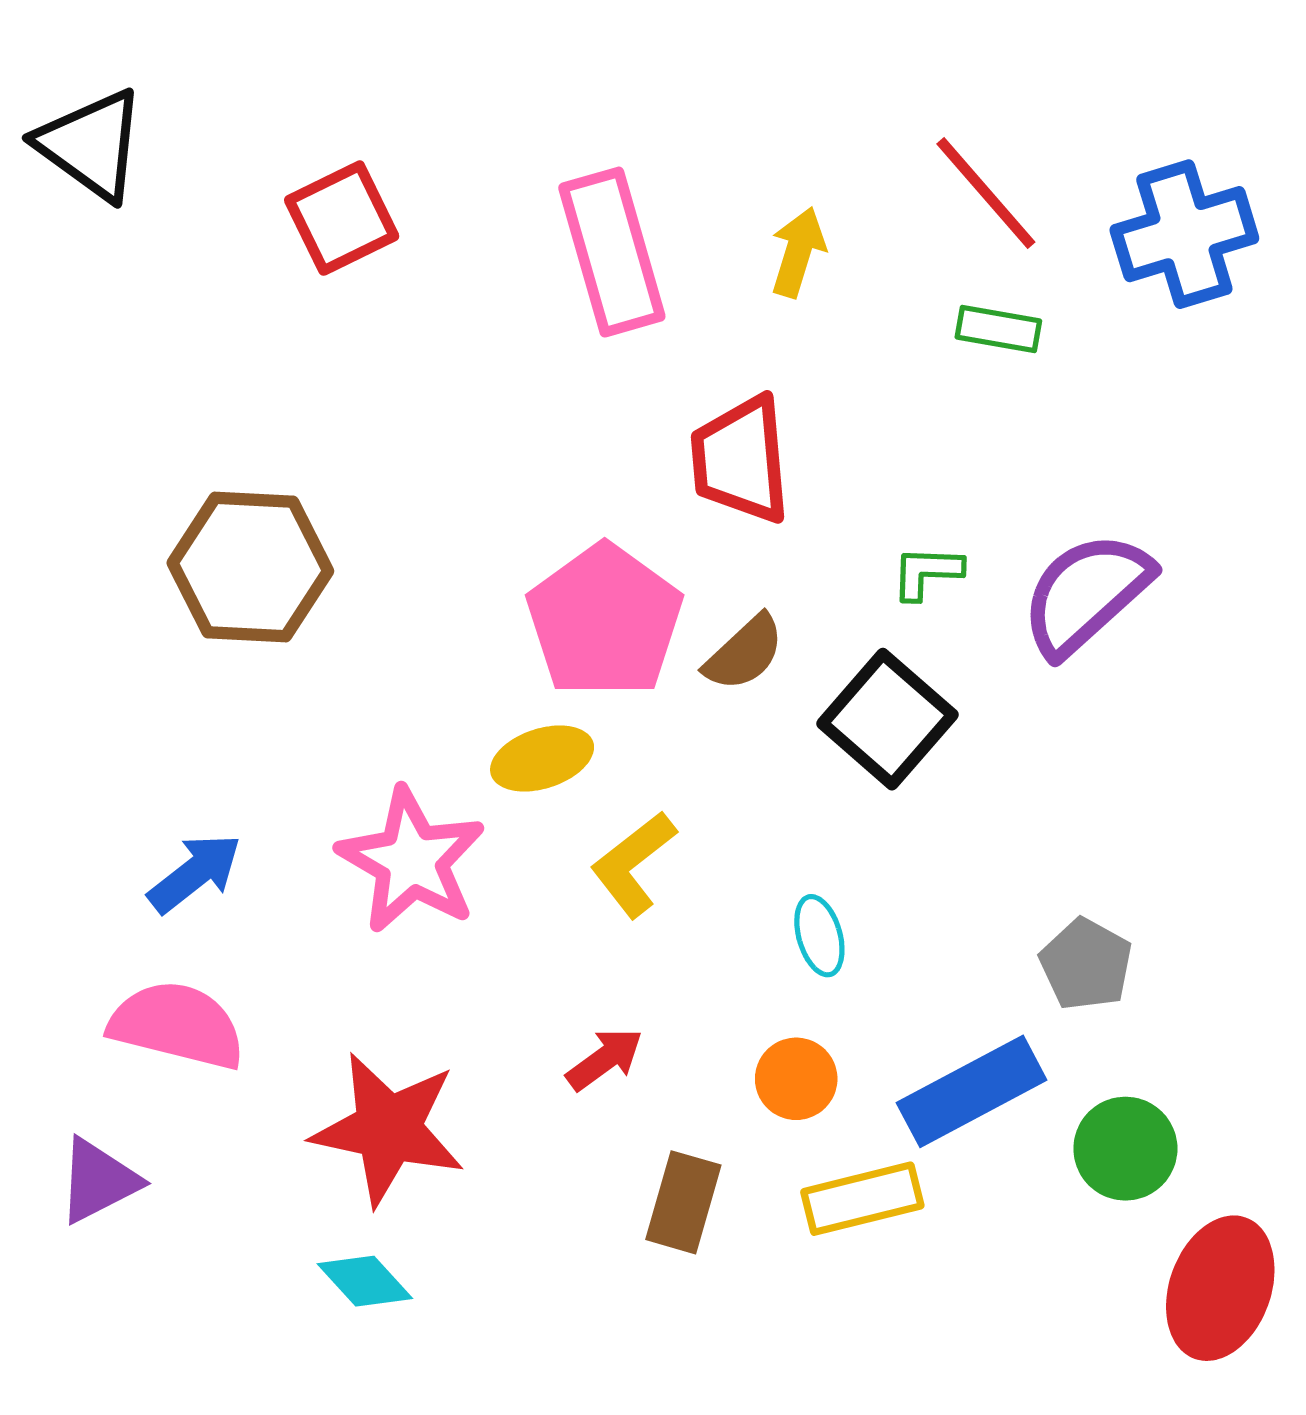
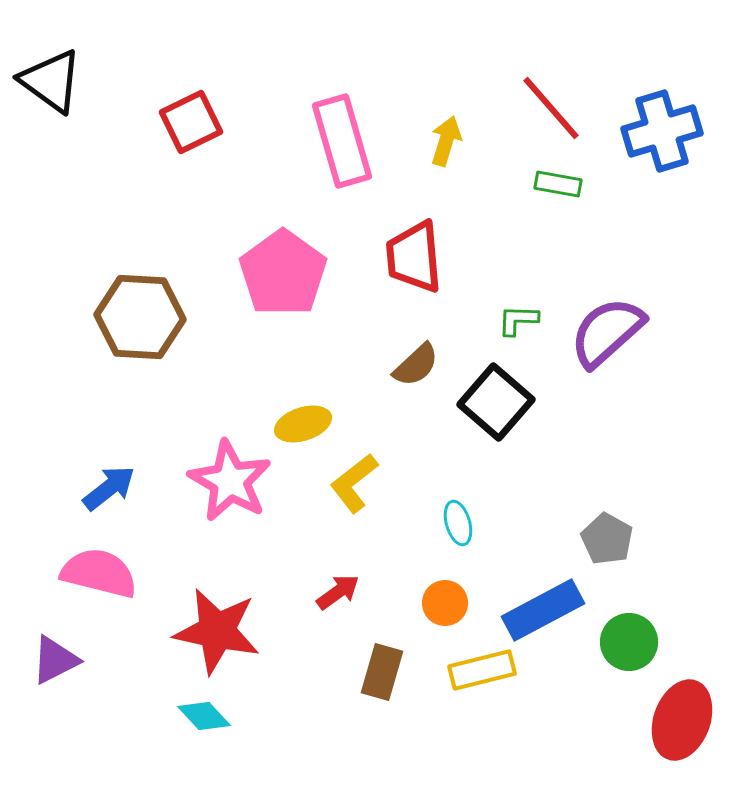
pink pentagon: (605, 621) -> (283, 273), moved

